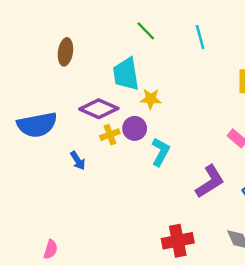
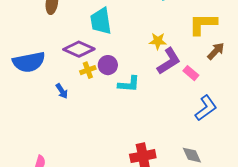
yellow star: (151, 99) -> (158, 41), moved
cyan L-shape: (161, 152) -> (129, 84), turned 65
purple L-shape: (210, 182) -> (169, 61), moved

